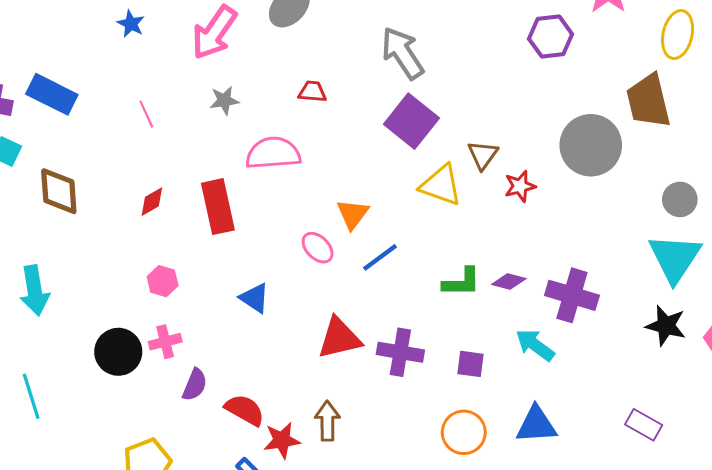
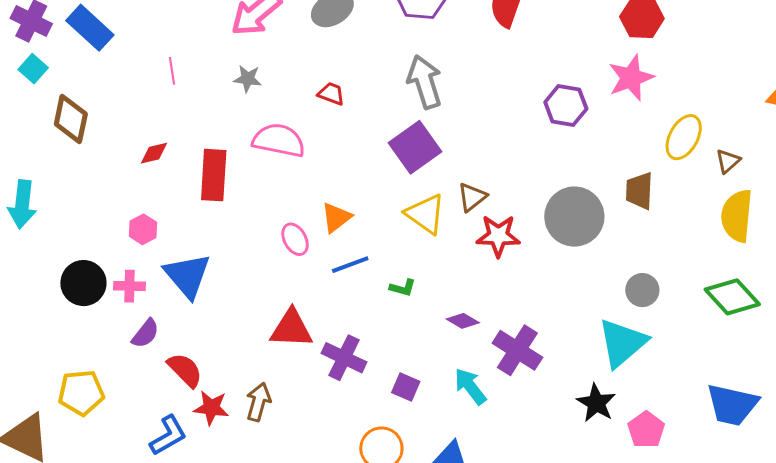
brown trapezoid: (648, 101) -> (639, 191), size x0.7
red star: (520, 186) -> (498, 236), size x1.4
green L-shape: (462, 282) -> (403, 288), moved, size x0.7
blue triangle: (255, 298) -> (187, 276), moved, size x1.6

